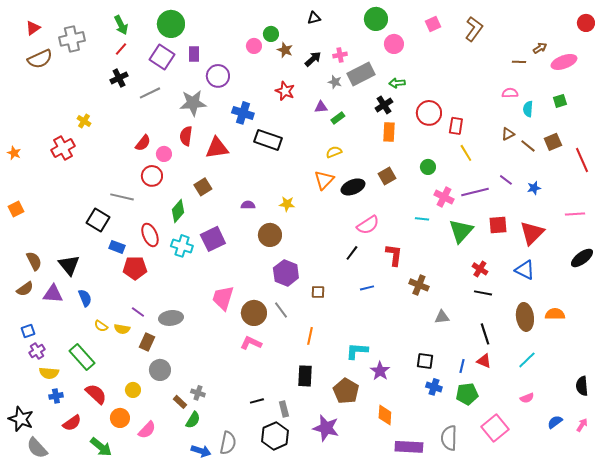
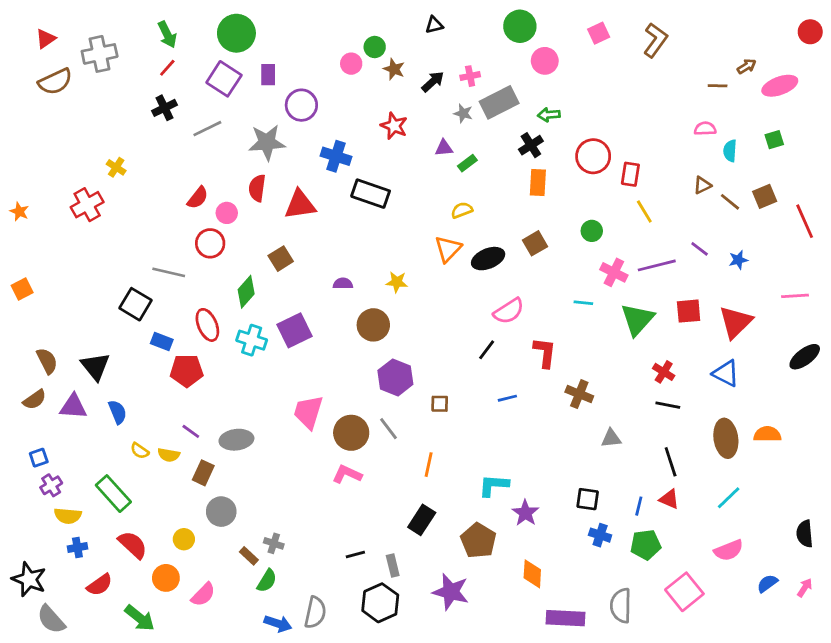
black rectangle: (305, 376) -> (422, 520), turned 30
pink semicircle: (527, 398) -> (729, 550), size x1.5

